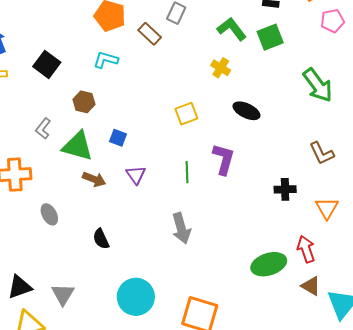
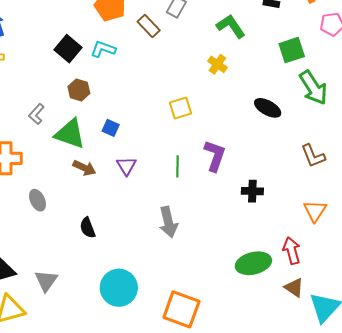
green square: (270, 37) -> (292, 50), moved
black square: (47, 64) -> (68, 49), moved
black ellipse: (246, 111) -> (268, 108), moved
black cross: (285, 189) -> (252, 191), moved

